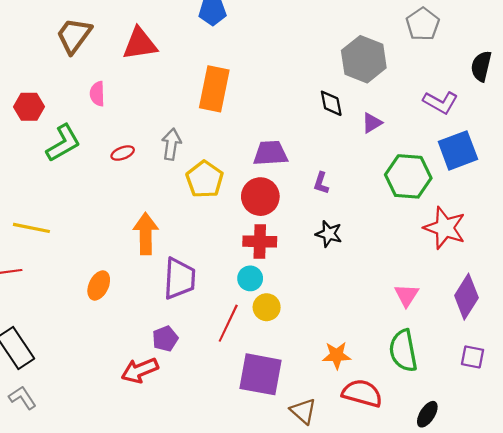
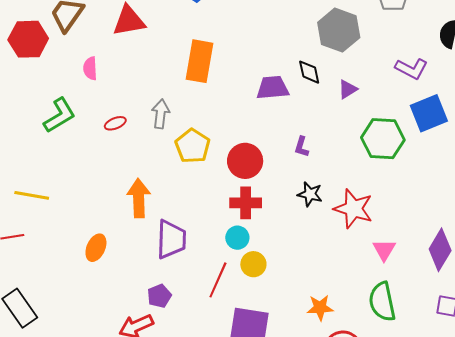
red hexagon: (29, 107) -> (28, 39), moved, size x1.4
purple trapezoid: (270, 153) -> (273, 88), moved
red star: (445, 228) -> (353, 209), moved

